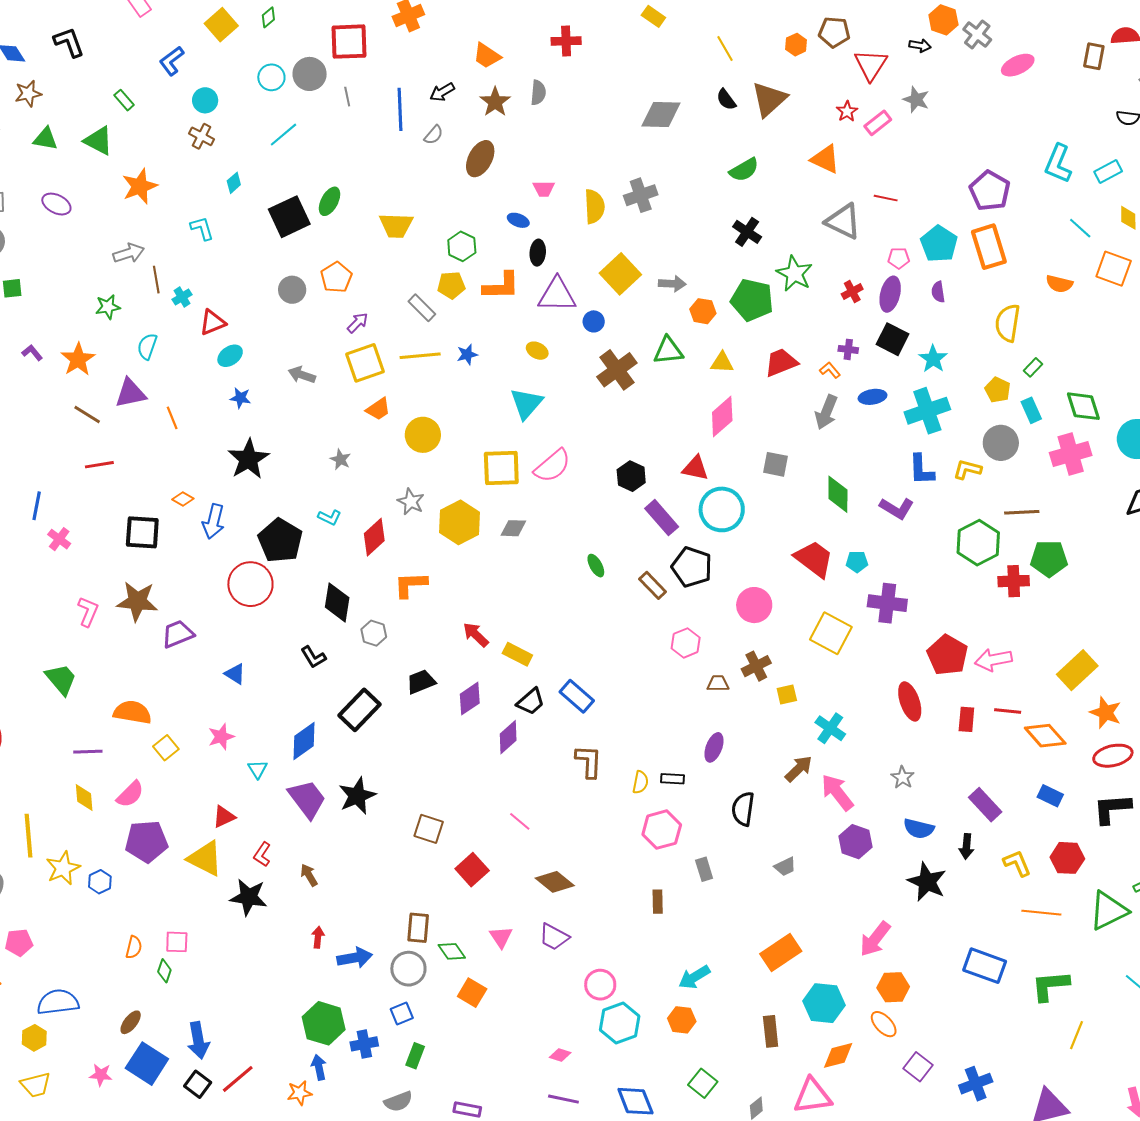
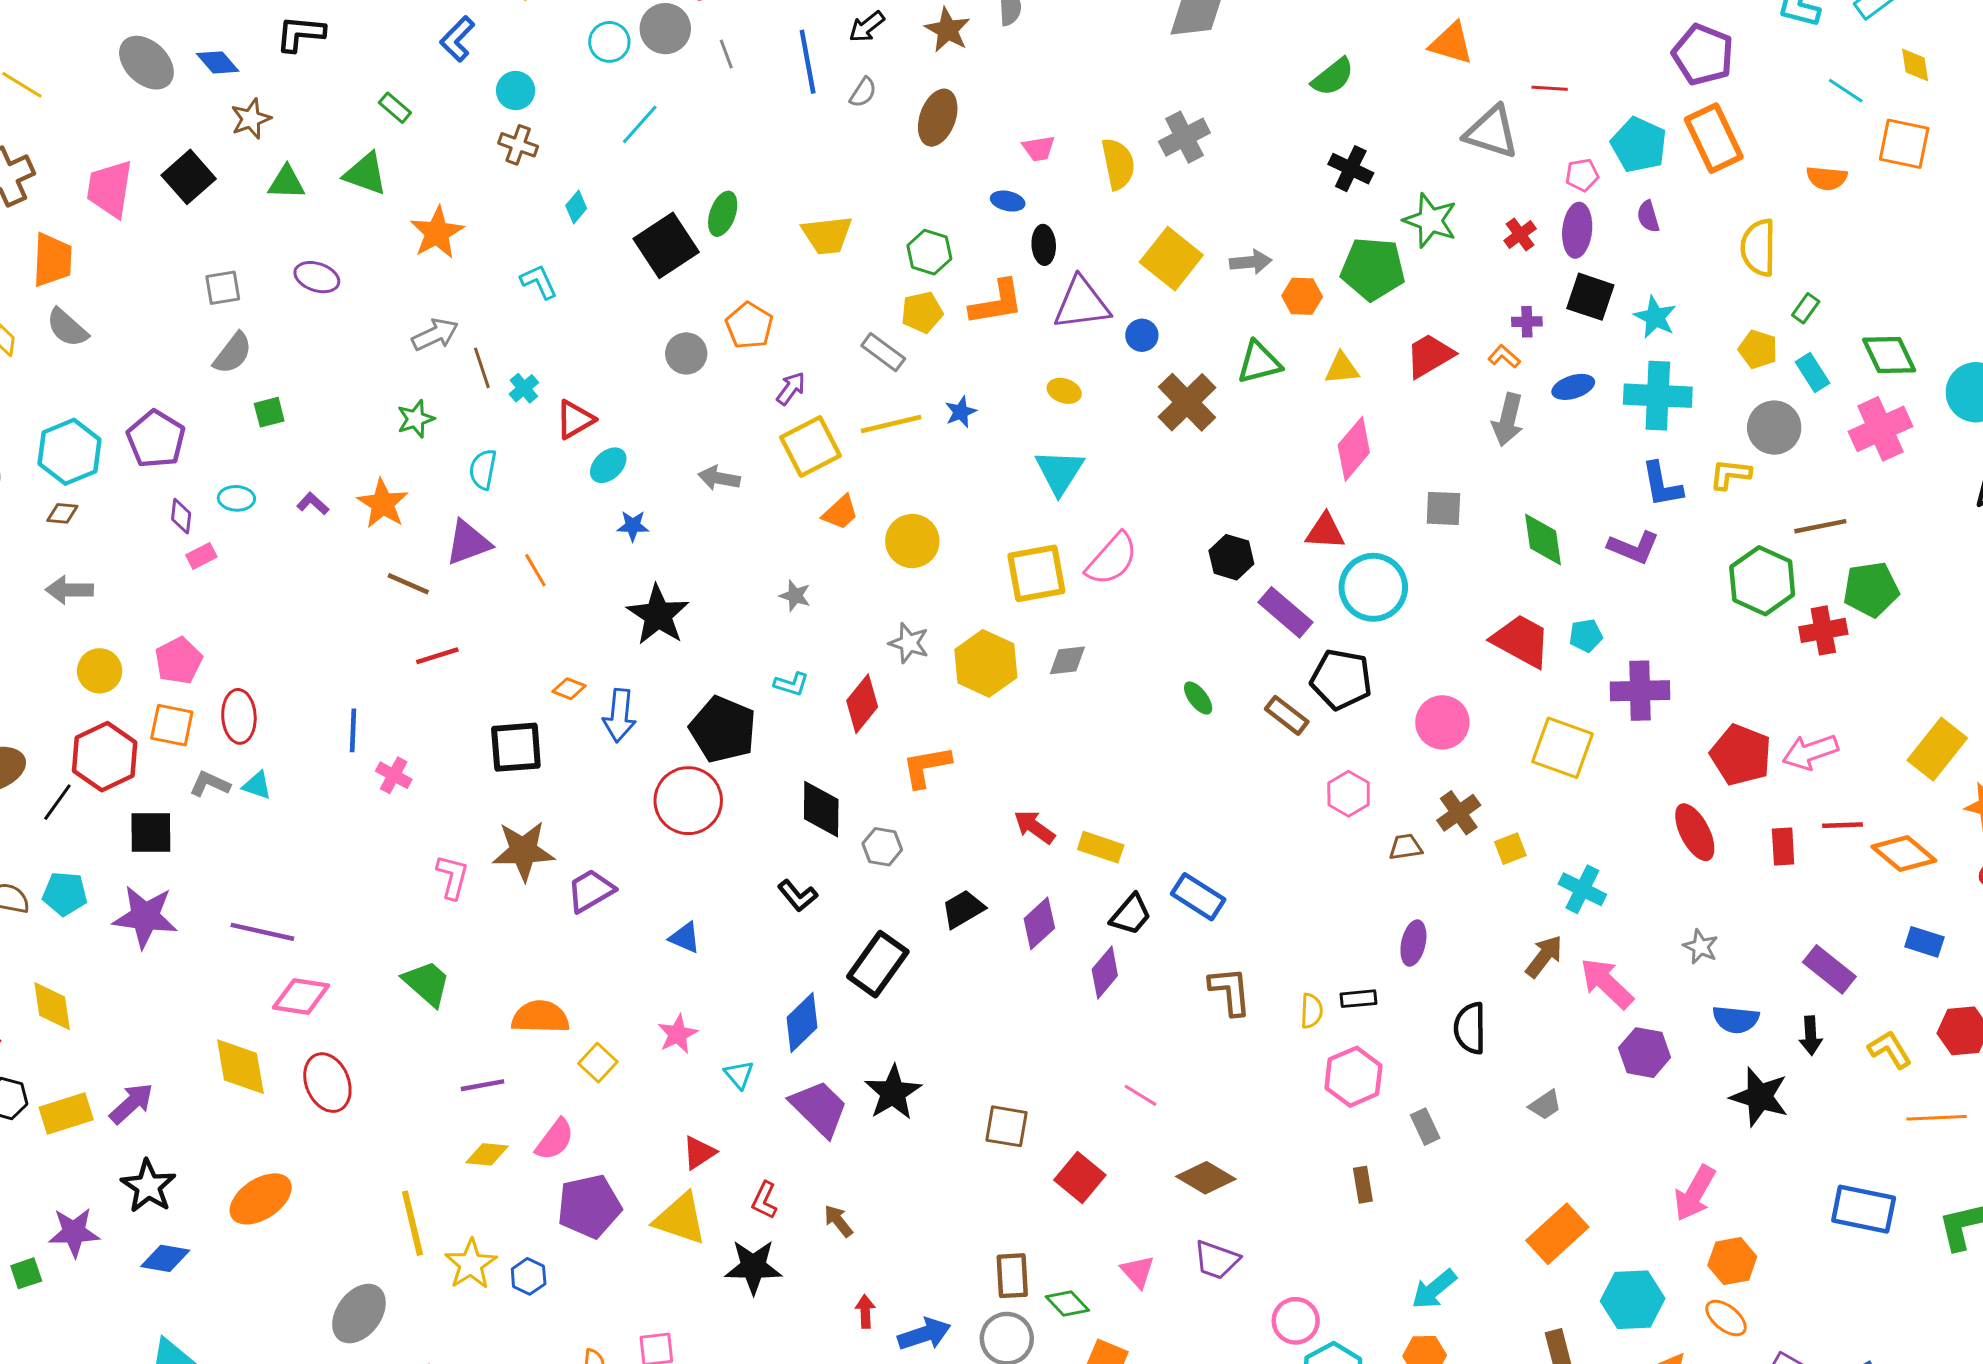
black L-shape: (69, 42) -> (300, 34), turned -56
cyan cross: (927, 411) -> (1658, 396), turned 30
yellow diamond: (84, 798) -> (487, 1154), turned -72

